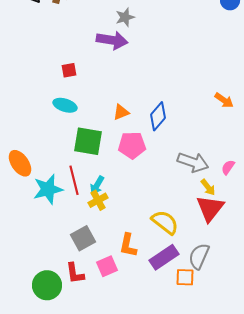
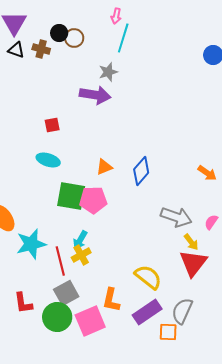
orange arrow: (224, 100) -> (207, 173), moved
pink pentagon: (132, 145) -> (93, 200), moved
red line: (74, 180) -> (60, 261), moved
pink square: (107, 266) -> (90, 321), size x1.4
red L-shape: (75, 273) -> (23, 303), moved
green circle: (47, 285) -> (57, 317), moved

